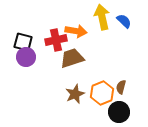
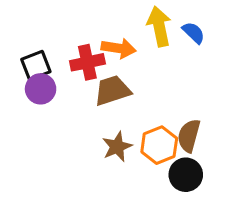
black square: (23, 42) -> (36, 65), turned -36
brown semicircle: (121, 87) -> (189, 136), size x1.5

